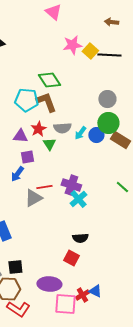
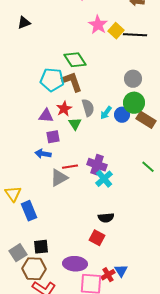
pink star: (72, 45) -> (98, 25), turned -30
gray semicircle: (62, 128) -> (88, 108), turned -102
blue arrow: (17, 174) -> (43, 154), turned 63
blue triangle: (95, 291) -> (121, 271), turned 32

